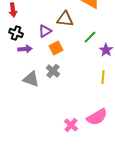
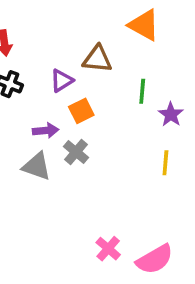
green line: (90, 37) -> (142, 91), turned -40
purple arrow: (25, 49) -> (46, 131), moved
pink semicircle: (97, 117) -> (155, 259), moved

